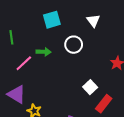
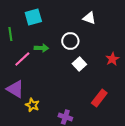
cyan square: (52, 20) -> (33, 17), moved
white triangle: (93, 21) -> (89, 18), turned -32
white square: (90, 87) -> (79, 64), moved

